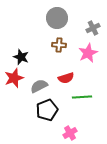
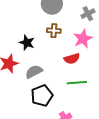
black star: (21, 57) -> (27, 43), moved
red semicircle: (66, 78) -> (72, 59), moved

